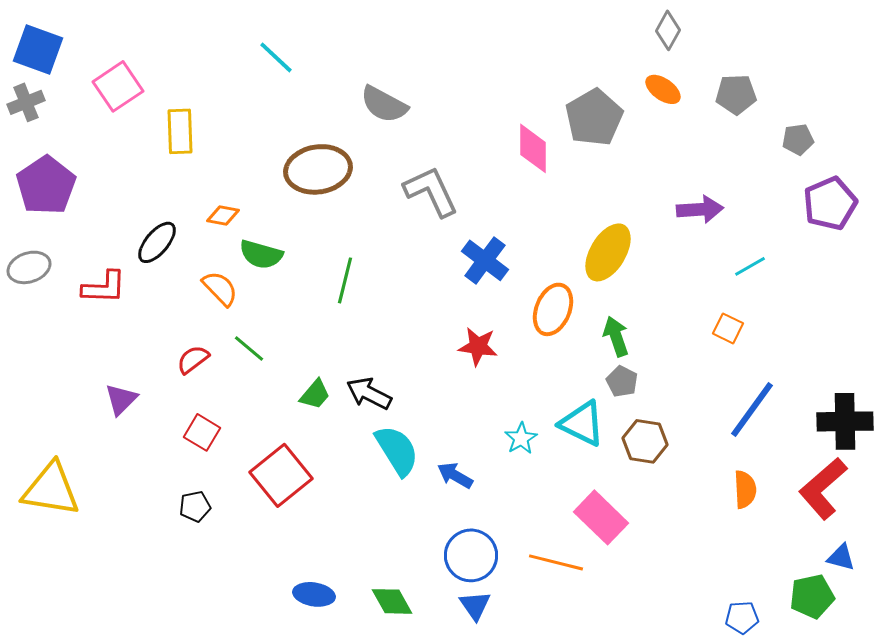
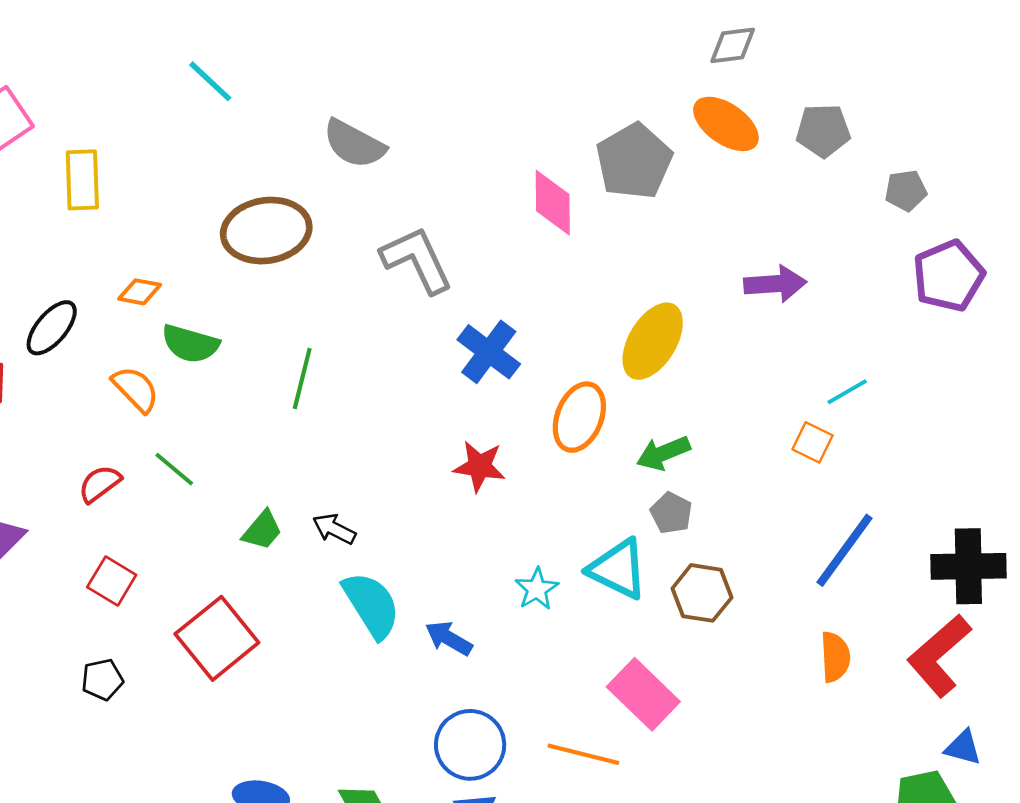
gray diamond: (668, 30) -> (733, 45), turned 54
orange ellipse: (663, 89) -> (726, 124), size x1.4
cyan line: (750, 266) -> (847, 392), moved
green arrow: (616, 336) -> (663, 453), turned -93
black arrow: (369, 393) -> (334, 529), size x0.7

